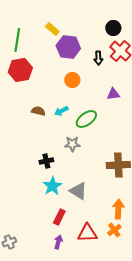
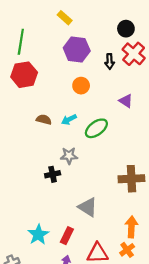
yellow rectangle: (52, 29) -> (65, 18), moved
purple triangle: (113, 94) -> (126, 101), turned 40
gray star: (72, 144) -> (69, 156), moved
cyan star: (52, 186) -> (38, 235), moved

